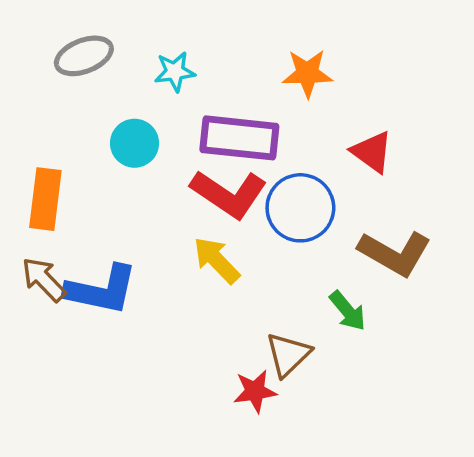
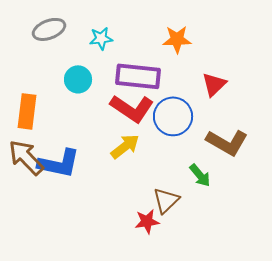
red triangle: (372, 152) -> (214, 84), turned 40
yellow arrow: (217, 260) -> (125, 146), turned 96
brown arrow: (44, 279) -> (26, 157), size x1.4

